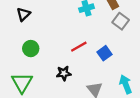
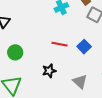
red line: (79, 47) -> (59, 44), turned 49

